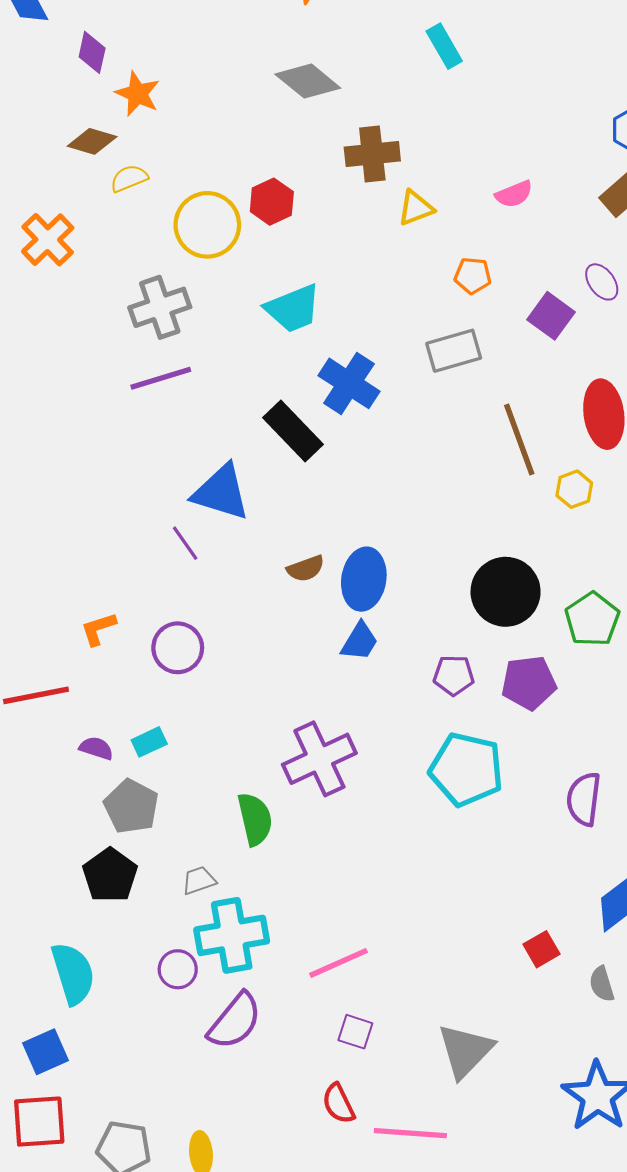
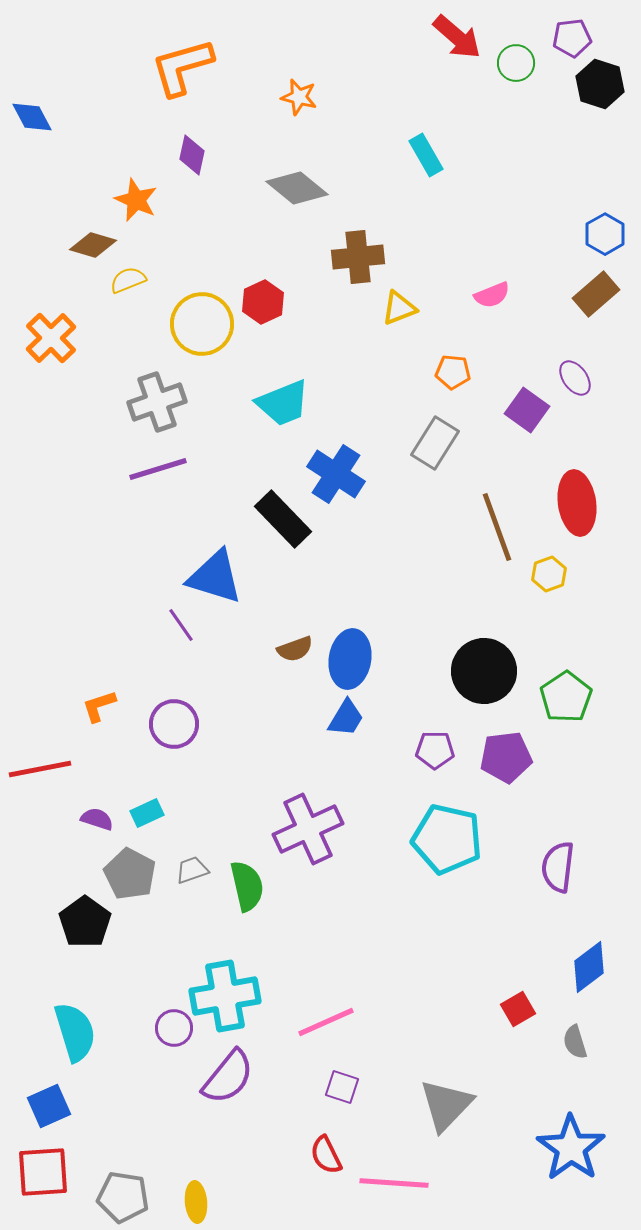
purple diamond: (92, 52) -> (192, 155), moved
gray rectangle: (454, 351) -> (435, 443), turned -42
black pentagon: (110, 875) -> (85, 922), moved
gray trapezoid: (199, 880) -> (192, 870), moved

